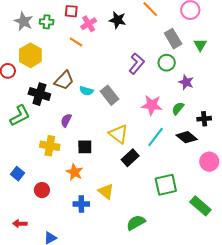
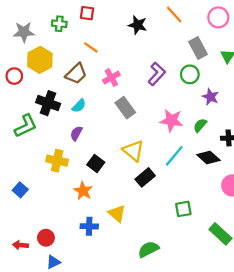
gray star: (24, 21) -> (24, 32), moved, turned -30
pink cross: (89, 24) -> (111, 78), moved
brown trapezoid: (64, 80) -> (76, 74), moved
cyan semicircle: (86, 91) -> (79, 106), moved, turned -64
black square: (85, 147) -> (96, 163), turned 35
green square: (166, 185) -> (183, 209), size x0.7
red circle: (42, 190) -> (46, 238), moved

